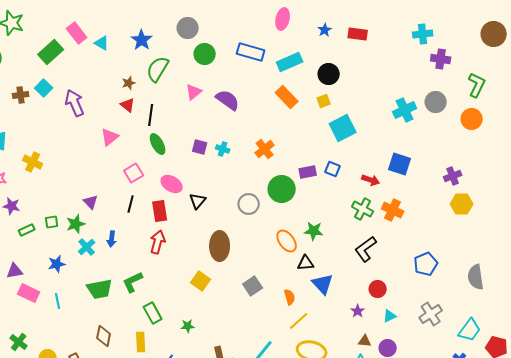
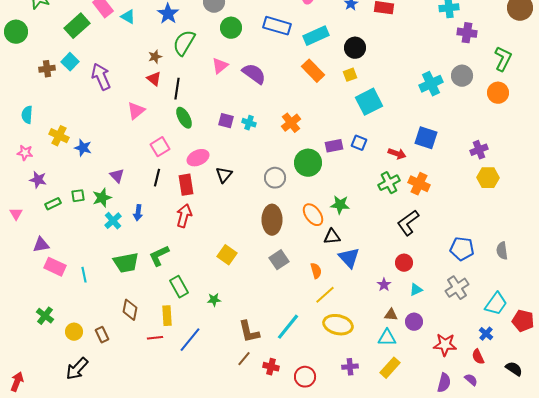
pink ellipse: (172, 184) -> (198, 158), turned -55
green cross: (363, 209) -> (389, 183), turned 35
brown ellipse: (220, 246) -> (272, 220), moved
black L-shape: (366, 249) -> (408, 223), moved
blue star: (57, 264) -> (83, 148), moved, turned 30
blue pentagon: (426, 264) -> (462, 249), moved, turned 30
gray semicircle: (476, 277) -> (502, 251), size x0.7

